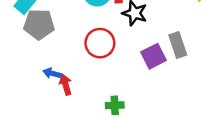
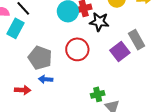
gray pentagon: (39, 24) -> (40, 58), moved, turned 30
red arrow: (66, 85) -> (23, 90), moved, turned 119

